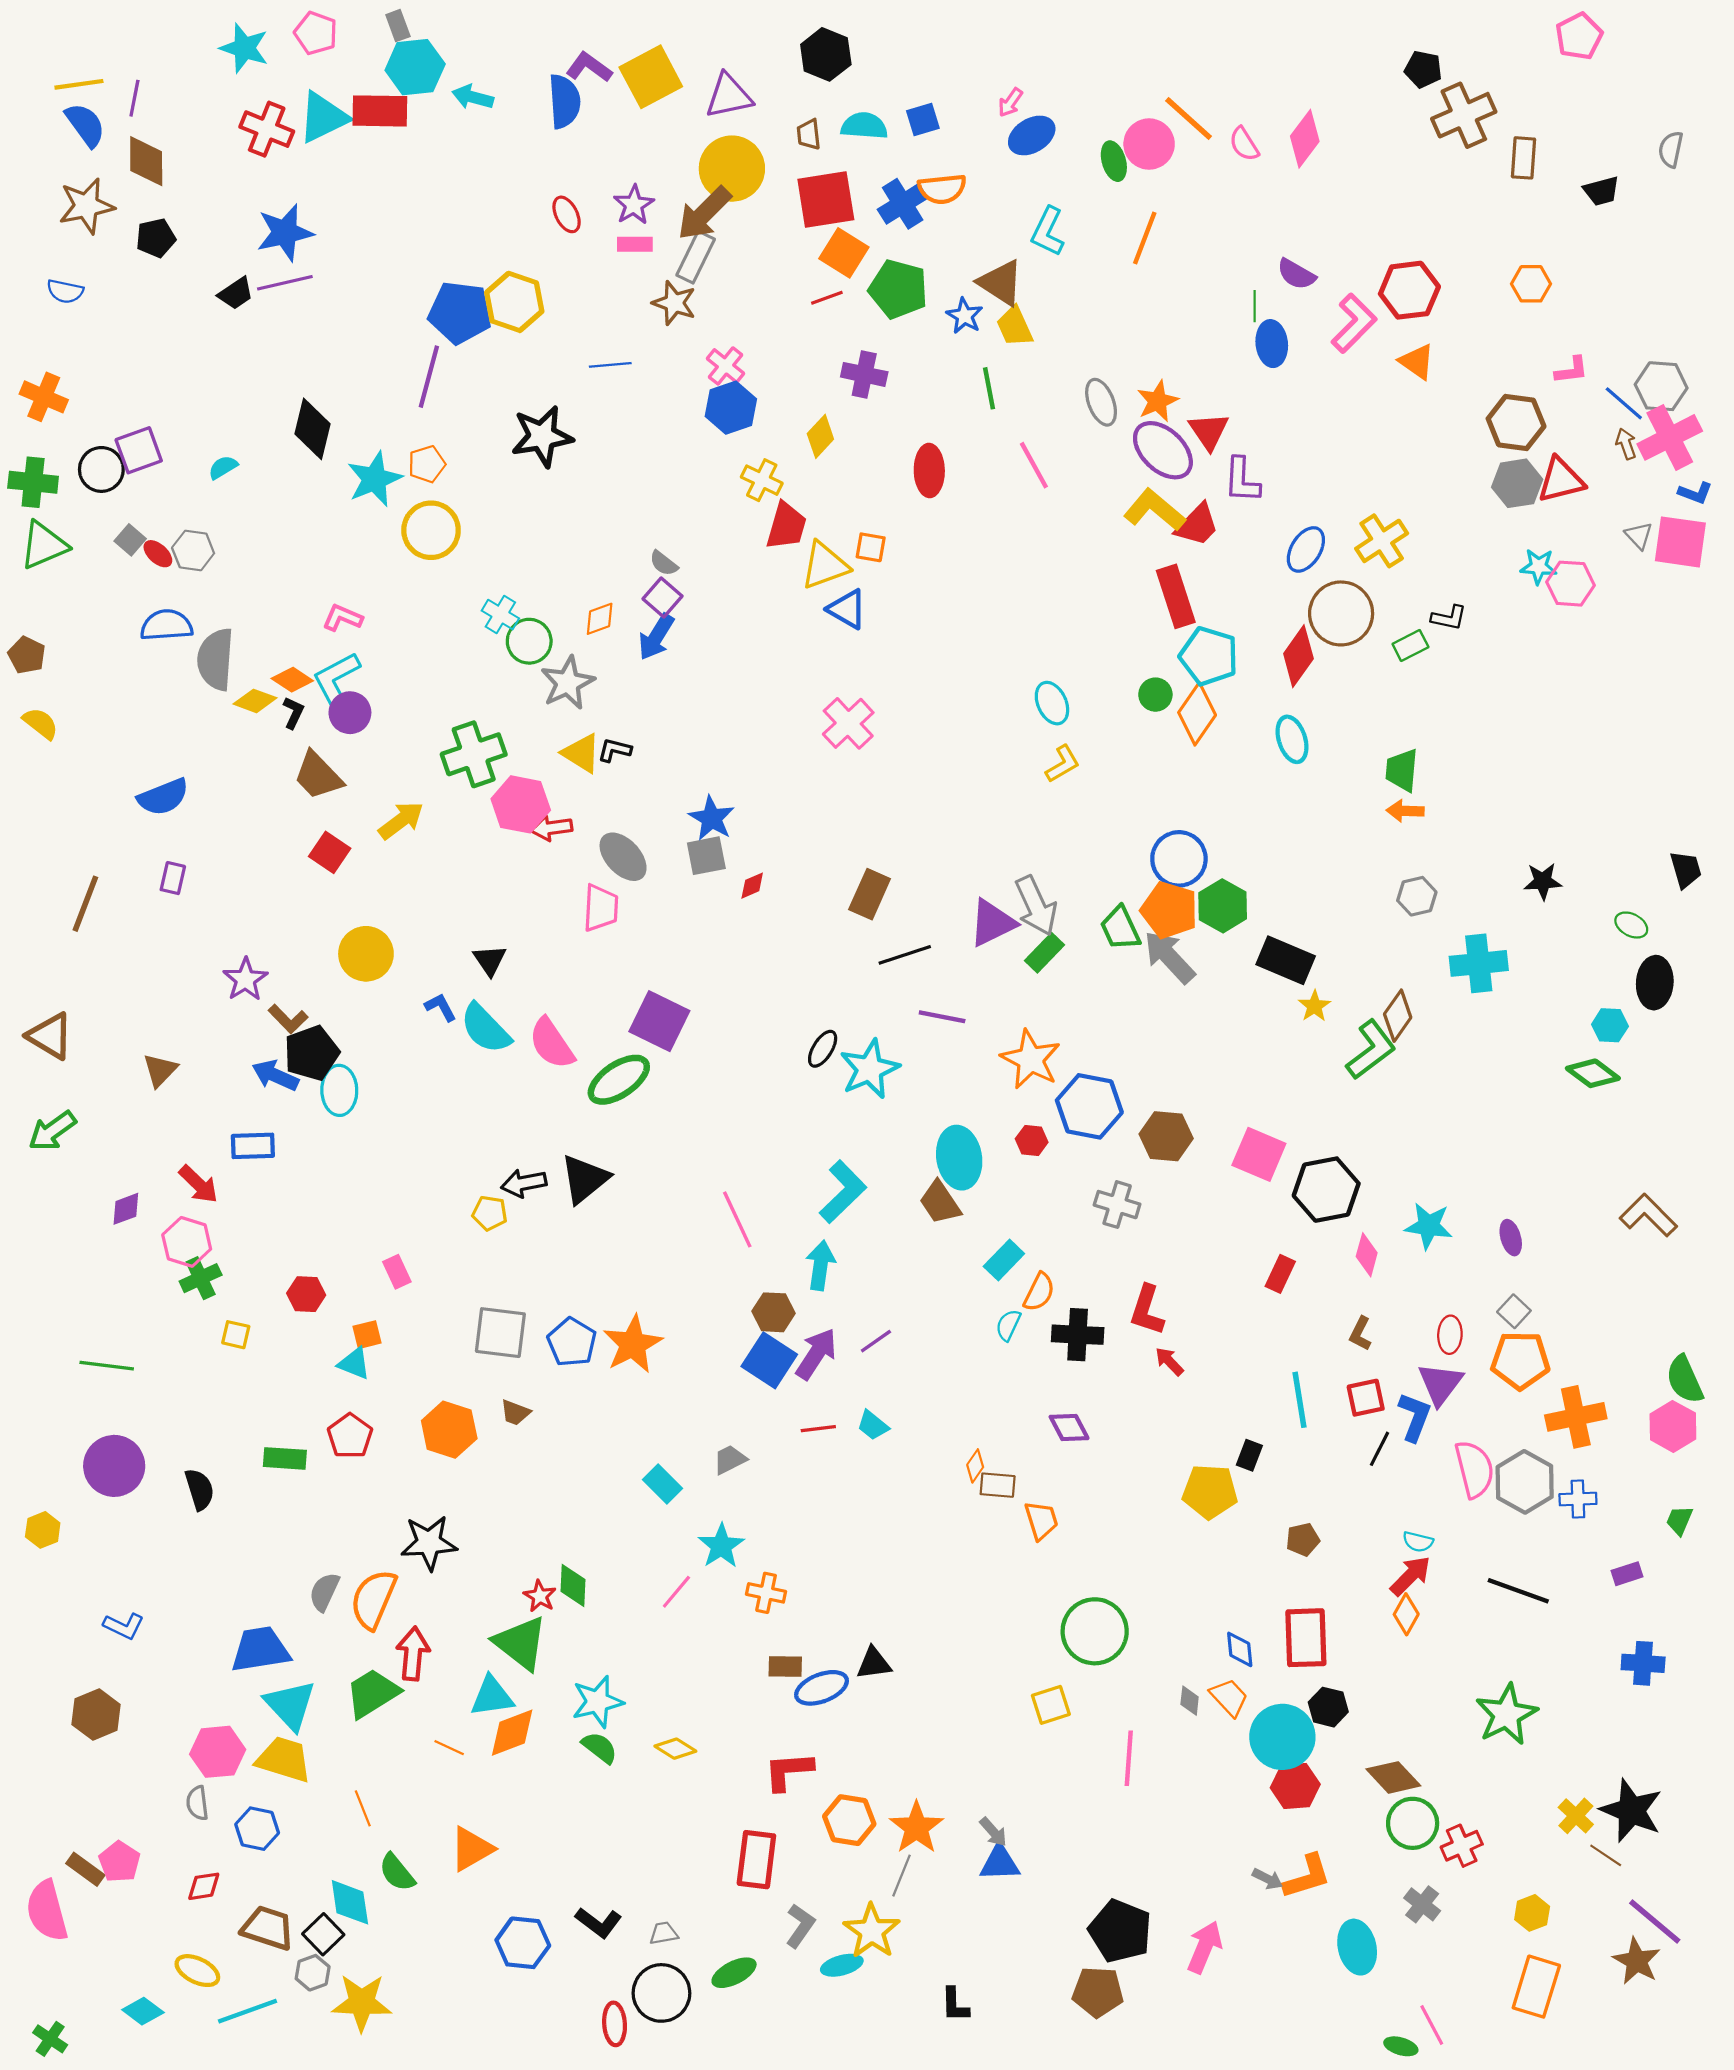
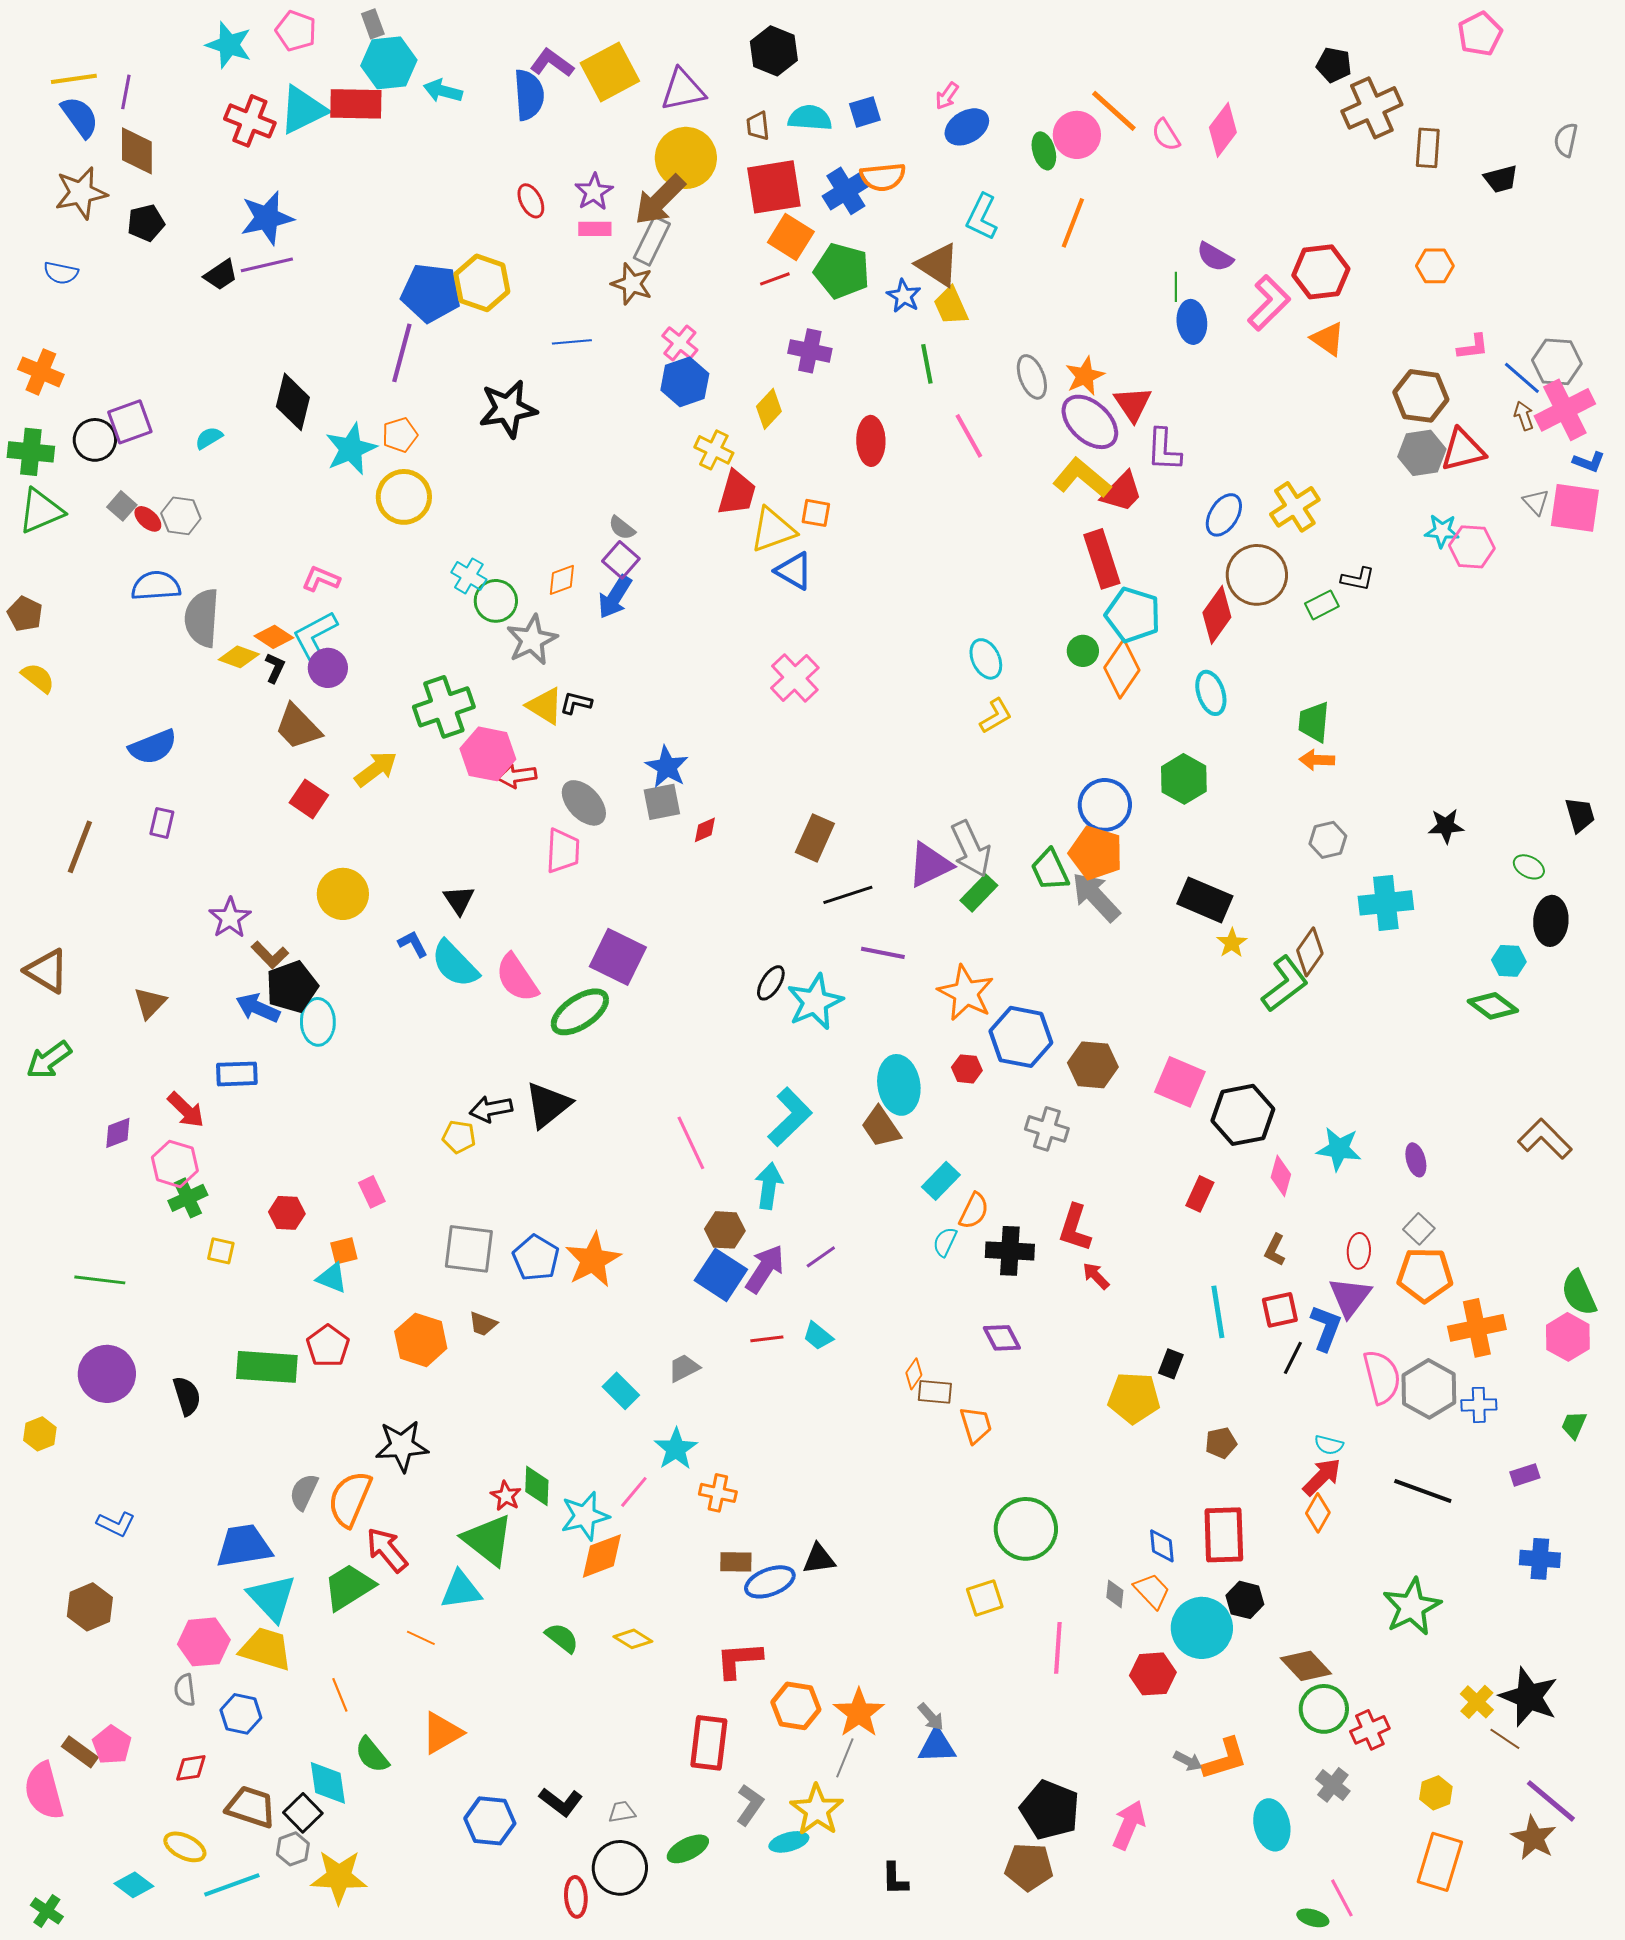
green hexagon: (1223, 906) -> (1184, 779), moved
green rectangle: (285, 1458) -> (267, 1367), size x1.5
red arrow: (413, 1654) -> (387, 1550), turned -45
cyan star: (597, 1702) -> (585, 1516), moved
orange diamond: (512, 1733) -> (602, 1556), moved
red hexagon: (1295, 1786) -> (1153, 1674), moved

